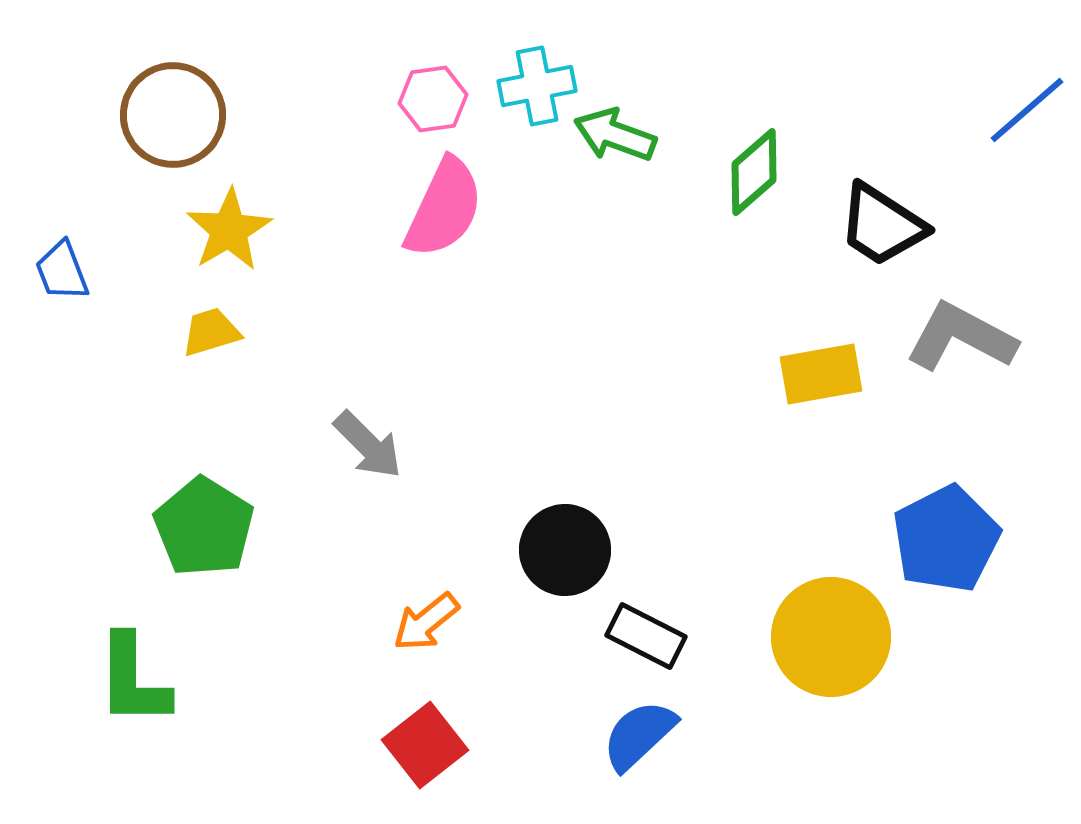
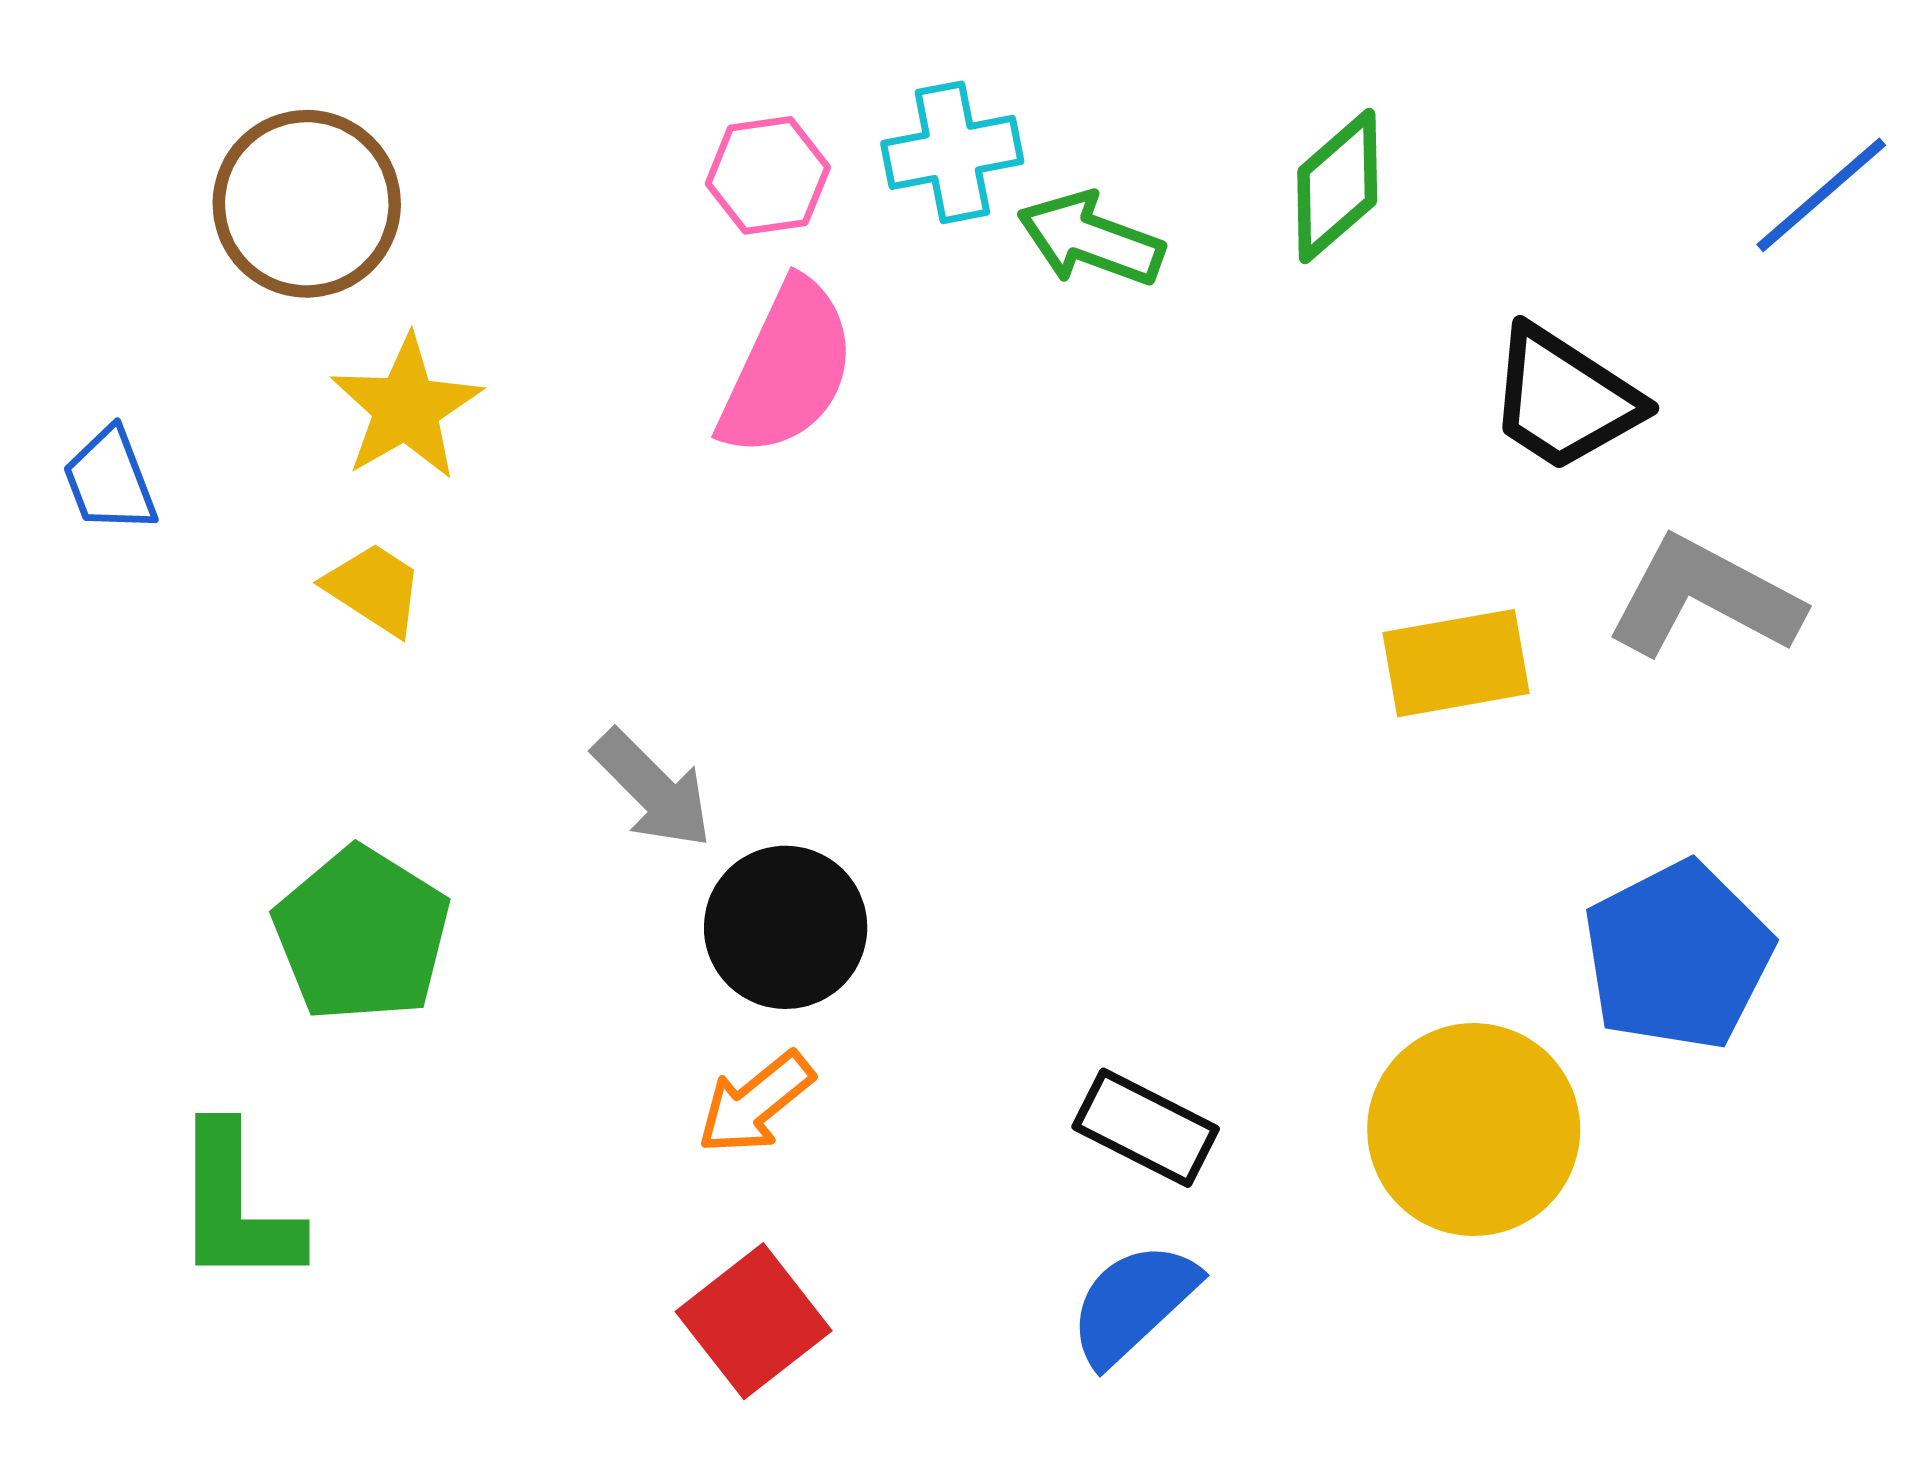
green diamond: (754, 172) -> (1337, 186), moved
yellow trapezoid: (211, 332) -> (374, 589), turned 50
black circle: (565, 550) -> (786, 927), moved

